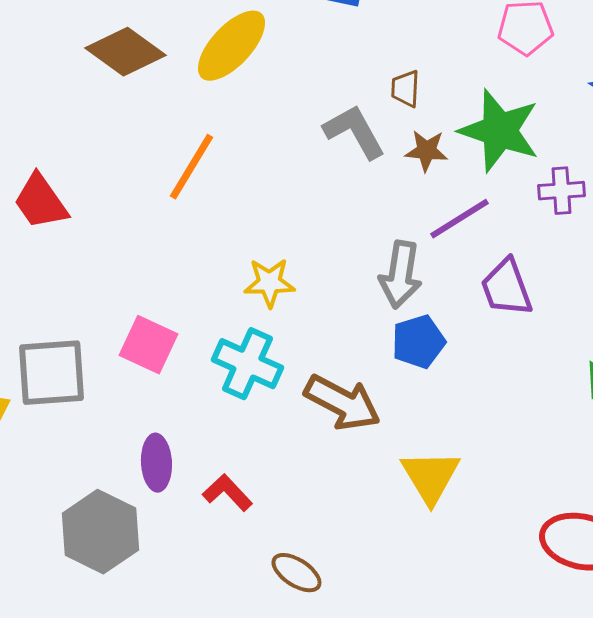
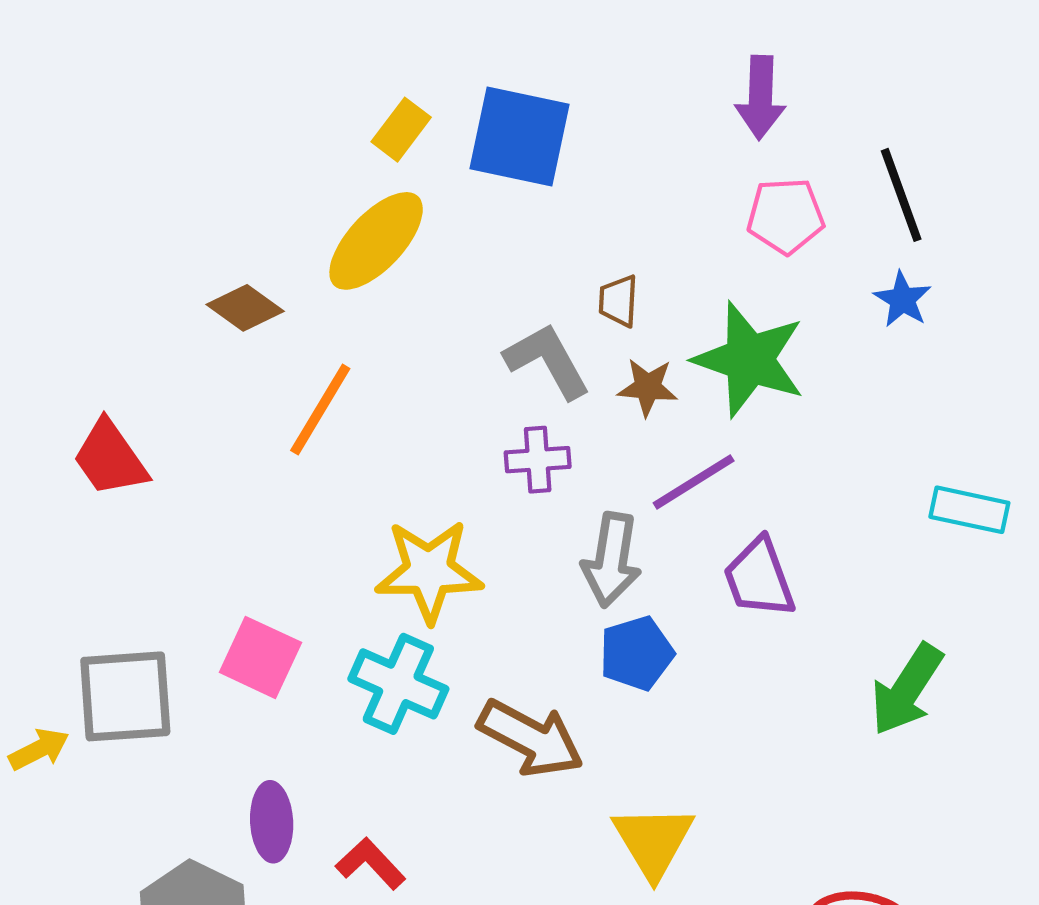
brown diamond: (125, 52) -> (245, 308), moved, size x0.7
purple cross: (561, 191) -> (538, 460), moved
yellow star: (269, 283) -> (429, 571), size x1.5

